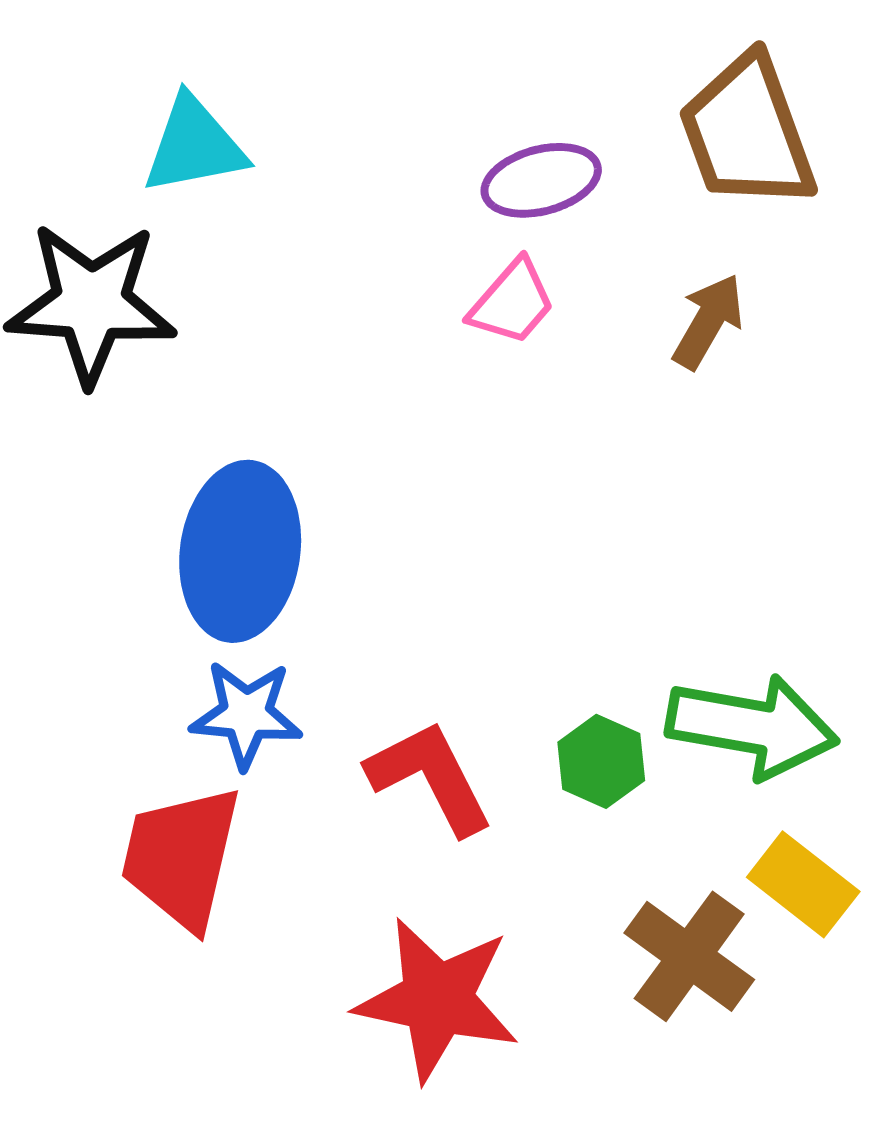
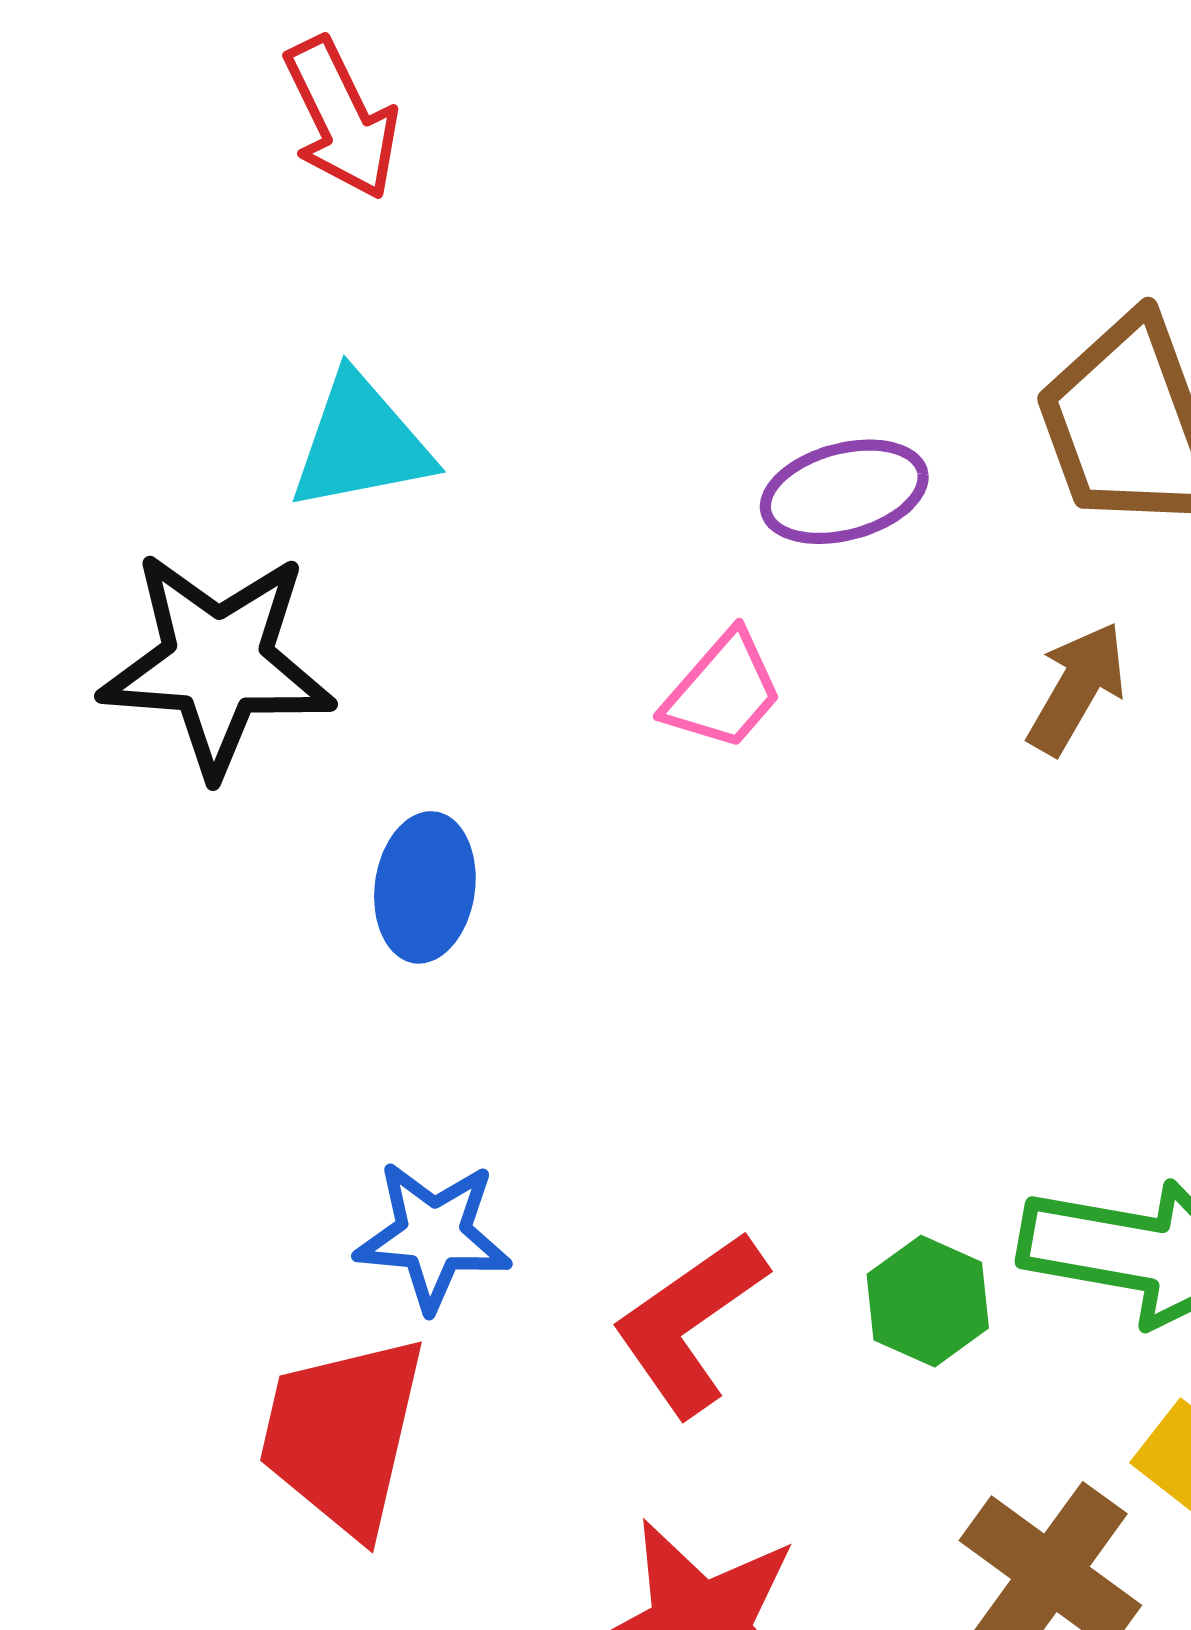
pink trapezoid: (512, 302) -> (723, 691), moved
blue ellipse: (240, 551) -> (425, 887), moved, size x0.6
red L-shape: (430, 777) -> (690, 1323), turned -98

